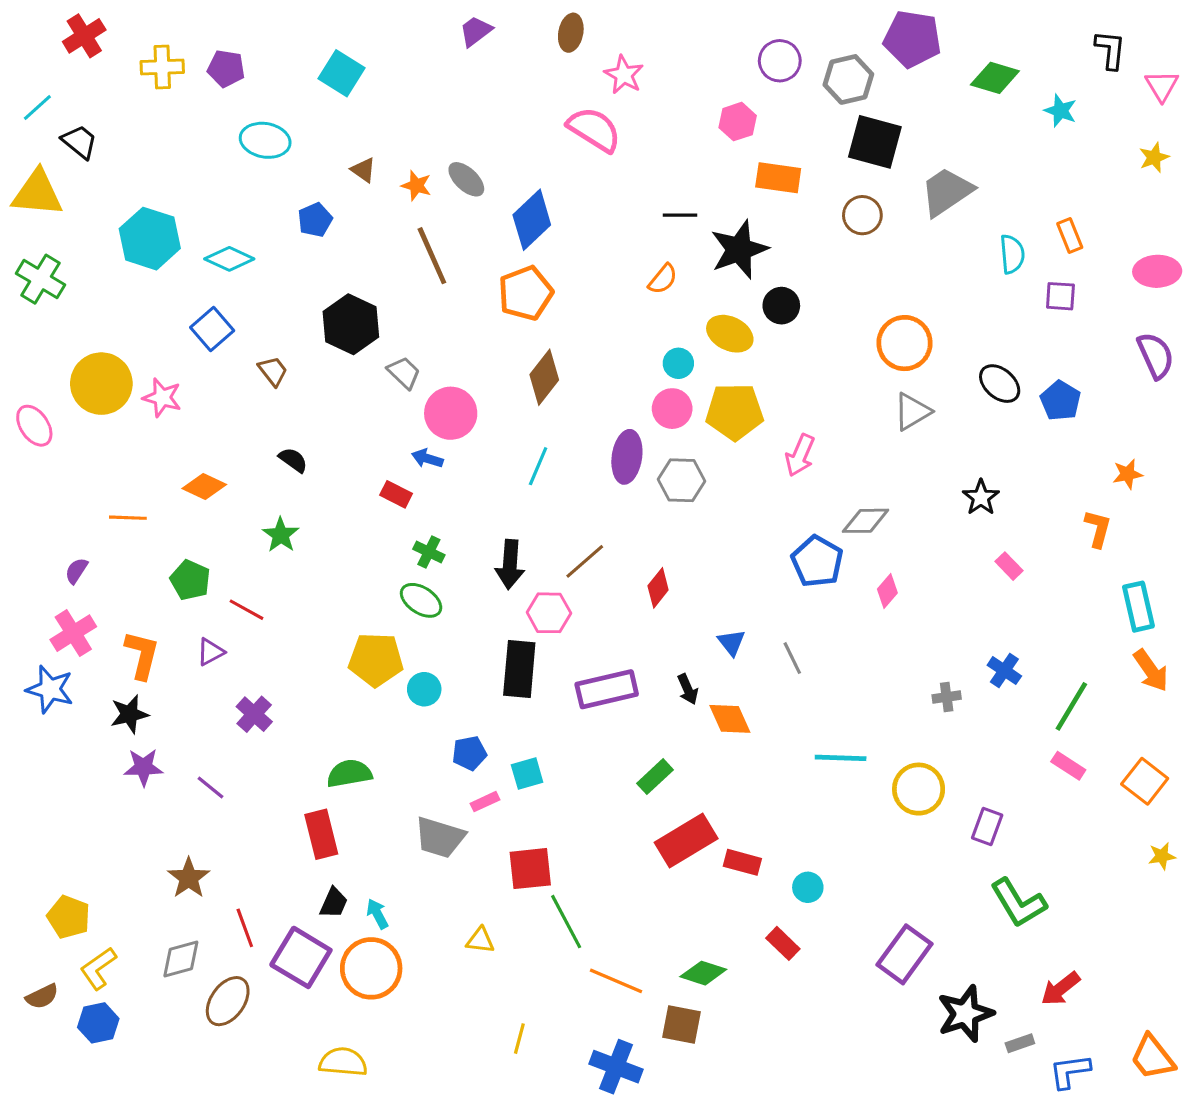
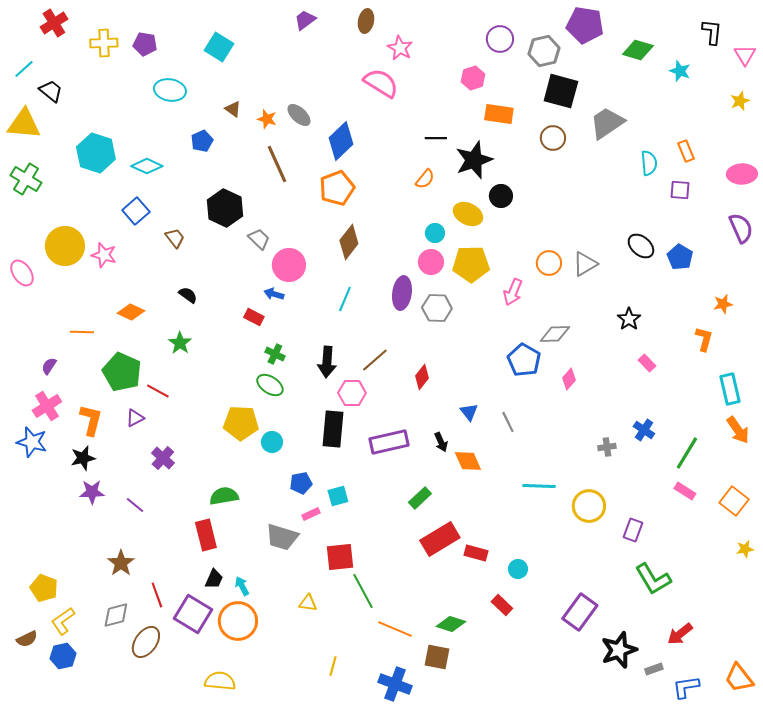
orange circle: (905, 343) -> (549, 263), moved, size x0.7
green pentagon: (190, 580) -> (122, 372), size x1.5

